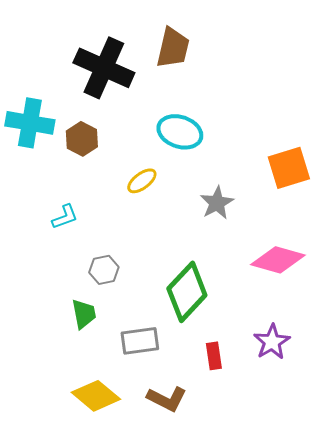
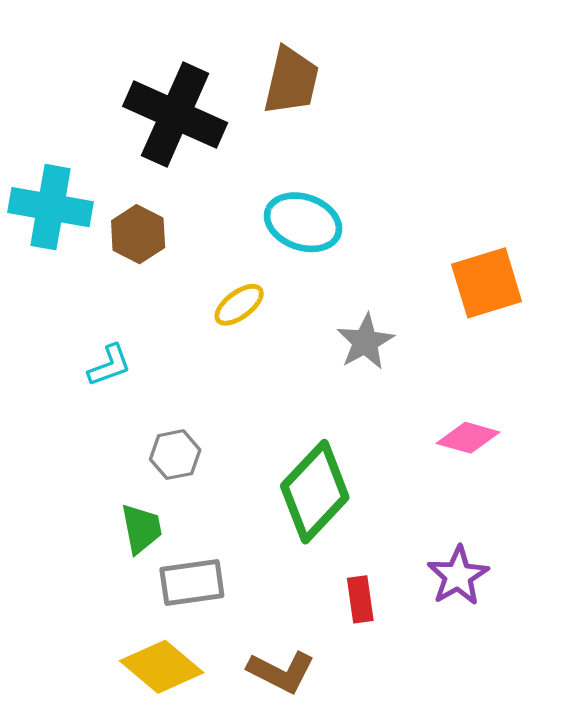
pink diamond: (278, 260) -> (468, 438), size x0.7
gray rectangle: (140, 341) -> (192, 583), moved

